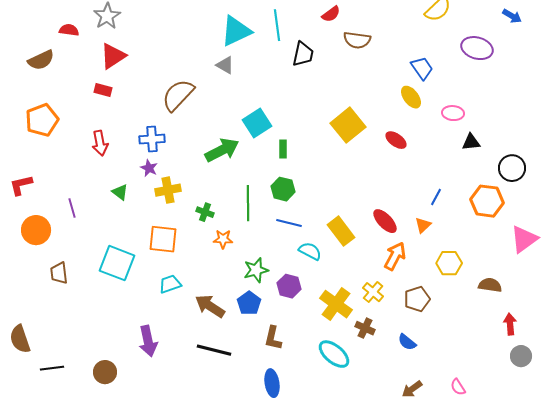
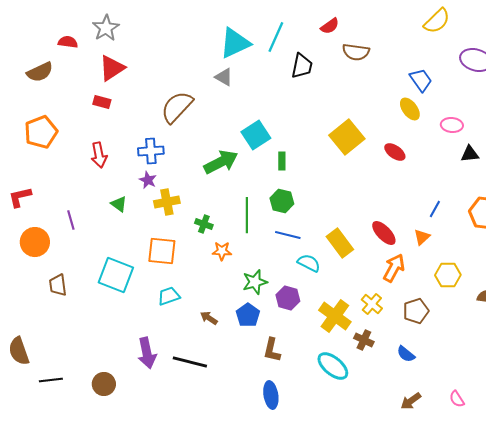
cyan line: (277, 25) -> (276, 37), turned 32
brown arrow: (210, 306) -> (209, 318), size x0.6
black line: (214, 350) -> (190, 362), moved

